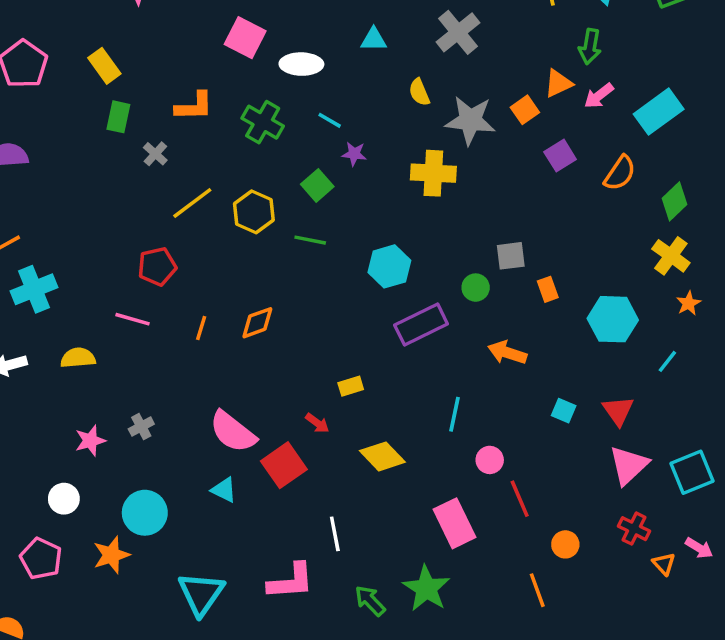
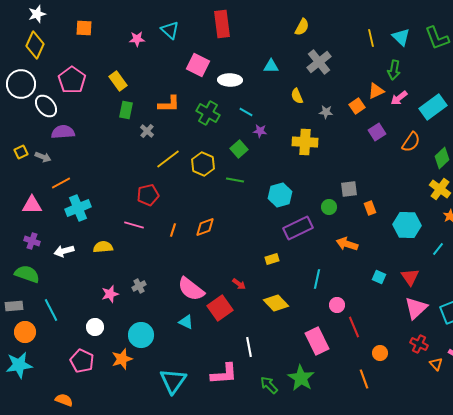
gray star: (470, 120) -> (326, 112), size x0.5
yellow rectangle: (351, 386) -> (272, 259), moved

